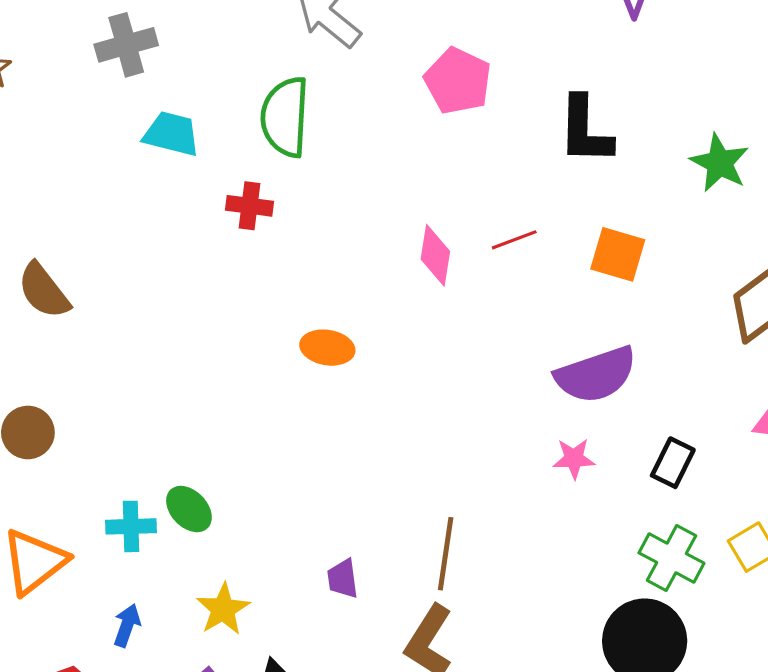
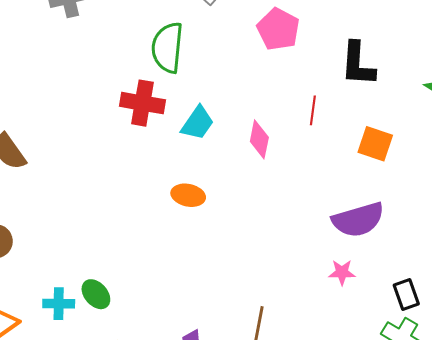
cyan trapezoid: (172, 134) -> (198, 123), moved, turned 108
red cross: (249, 206) -> (142, 103), size x1.5
red line: (514, 240) -> (313, 110), moved, turned -64
black rectangle: (673, 463) -> (406, 295), moved, turned -48

